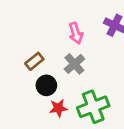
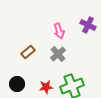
black circle: (46, 85) -> (17, 84), moved

